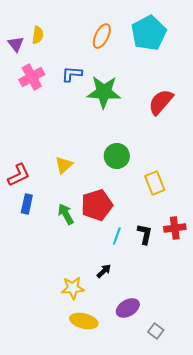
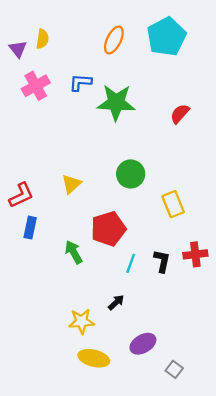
red semicircle: (161, 102) -> (180, 114), size x0.7
green arrow: (66, 214) -> (74, 252), moved

